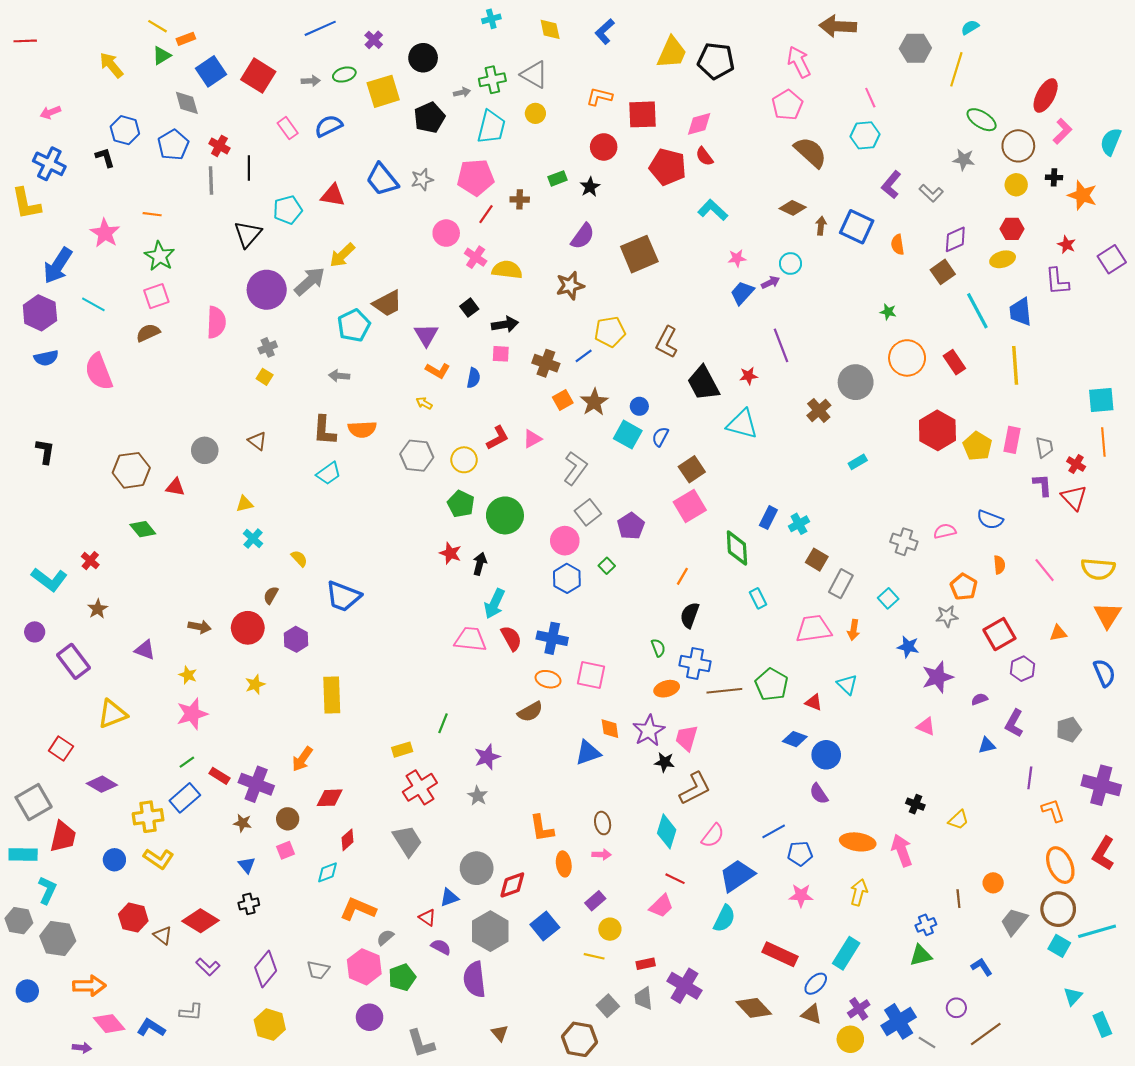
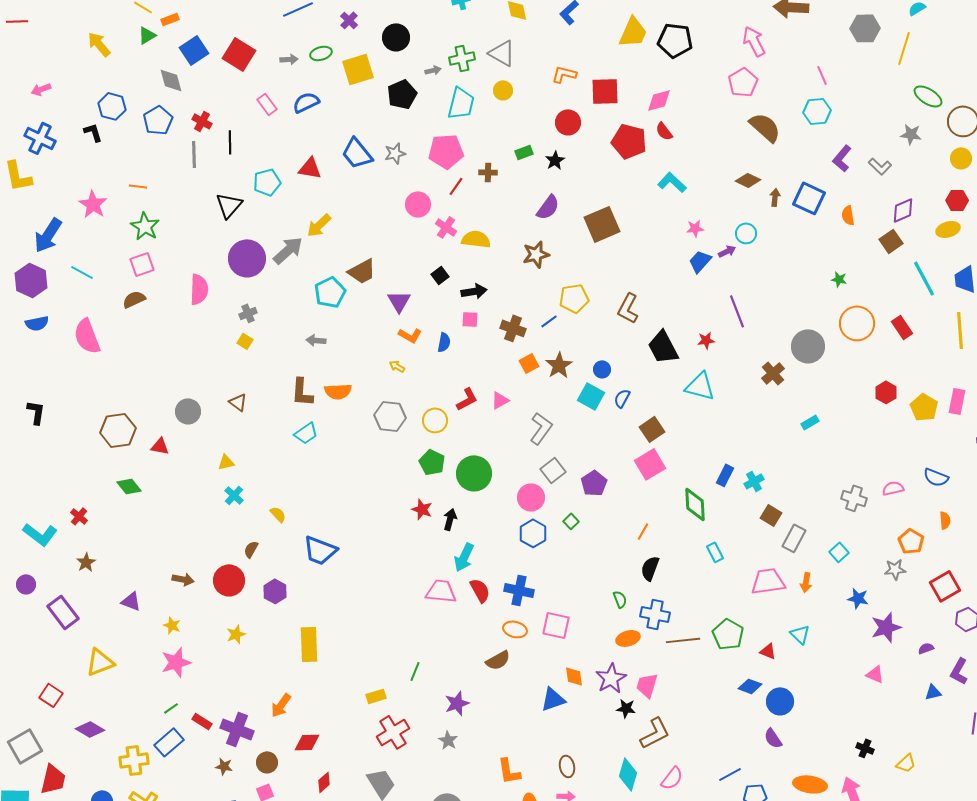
red hexagon: (937, 430) -> (886, 392), size x0.6

